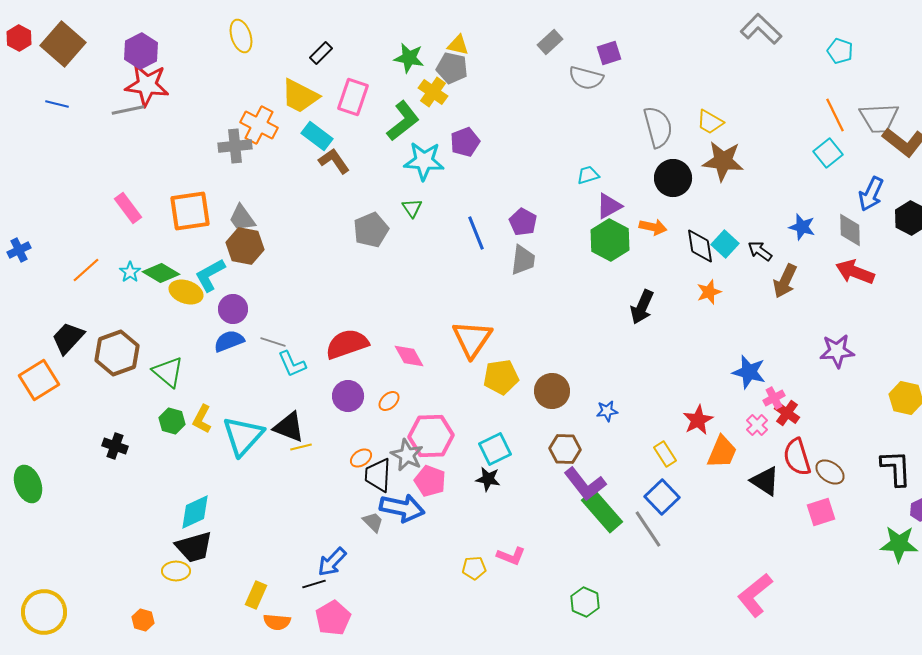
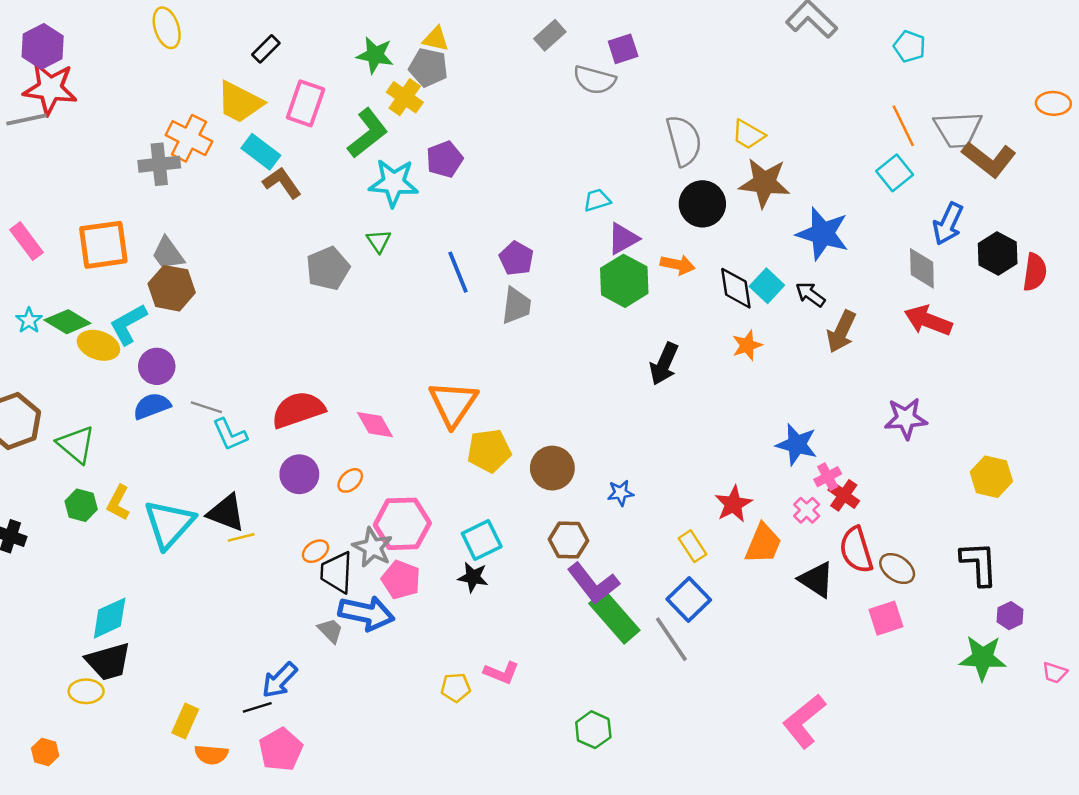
blue star: (802, 227) -> (823, 234), moved, size x1.6

